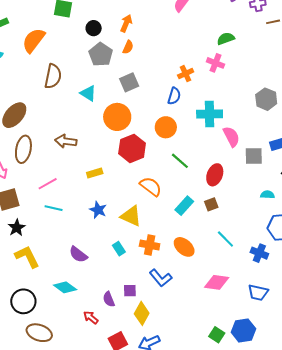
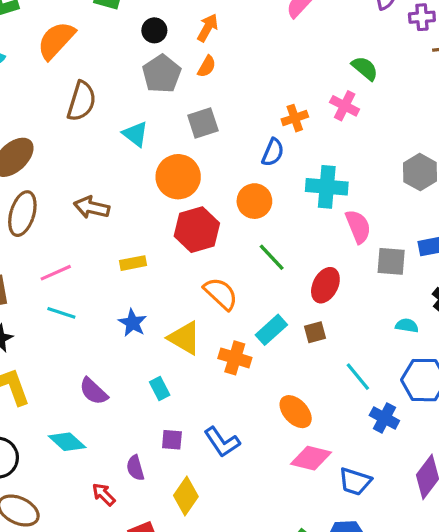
green semicircle: (226, 39) -> (365, 68), turned 54
cyan line: (225, 239) -> (358, 377), moved
orange cross: (150, 245) -> (235, 358), moved
orange ellipse: (184, 247) -> (296, 412), moved
purple square: (130, 291) -> (172, 440), moved
blue trapezoid: (258, 293) -> (355, 481), moved

